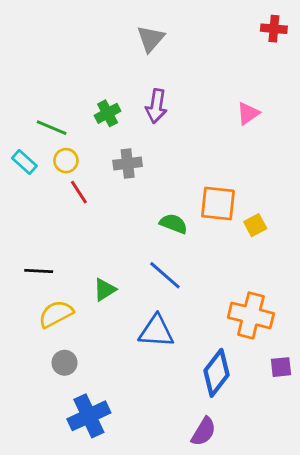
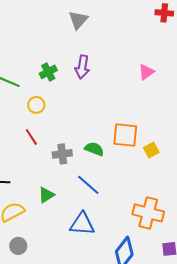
yellow circle: (66, 161) -> (36, 105), moved
gray cross: (128, 163) -> (62, 154), moved
red line: (79, 192) -> (31, 137), moved

